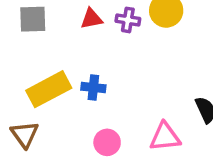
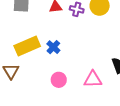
blue cross: (93, 87) -> (53, 47), turned 32

